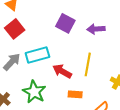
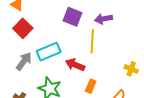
yellow line: (88, 64) -> (92, 41), moved
orange rectangle: (75, 94) -> (91, 86), turned -64

